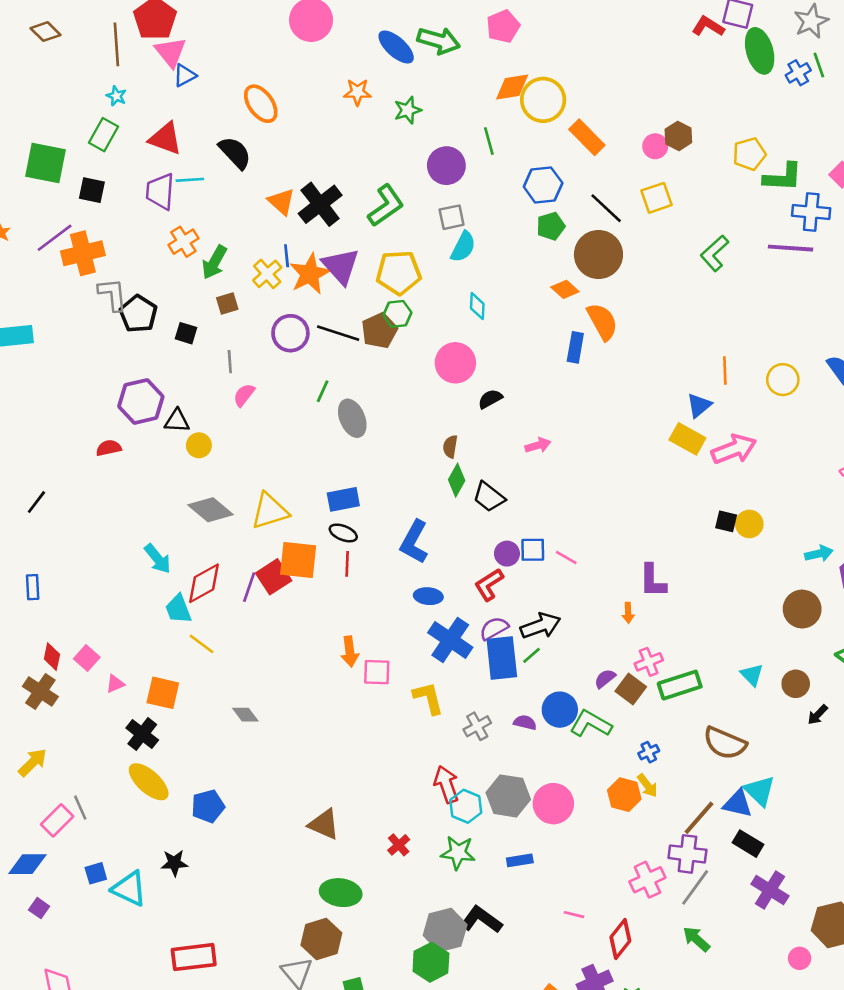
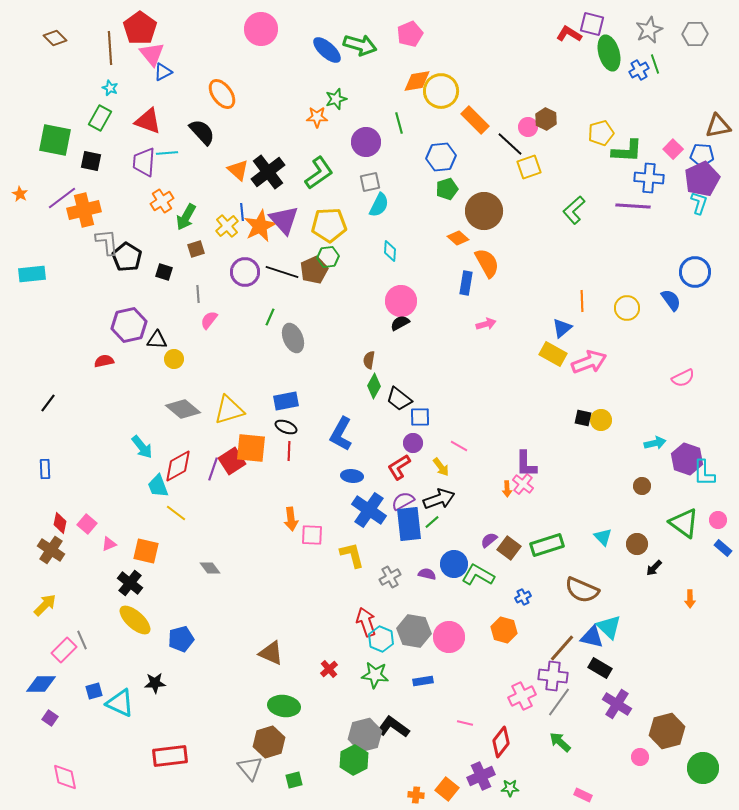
orange star: (357, 92) -> (317, 117), moved
black line: (606, 208) -> (510, 144), moved
pink circle: (455, 363) -> (401, 301), moved
pink arrow: (538, 445) -> (486, 324), moved
blue square: (533, 550) -> (420, 417), moved
brown circle: (802, 609) -> (642, 486), size x0.6
pink cross: (649, 662) -> (523, 484), moved, turned -30
yellow arrow: (647, 786) -> (441, 467), moved

